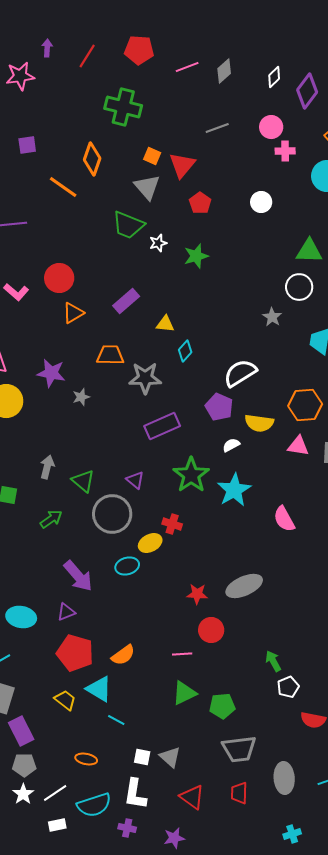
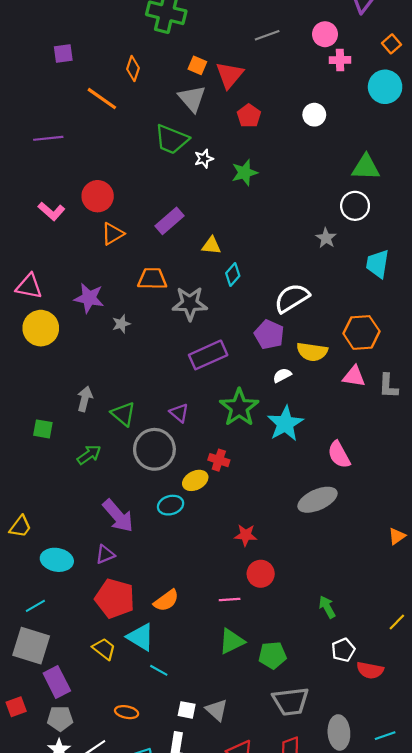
orange diamond: (92, 159) -> (133, 69), size x0.7
gray ellipse: (244, 586) -> (317, 500), moved
white pentagon: (288, 687) -> (343, 650), moved

